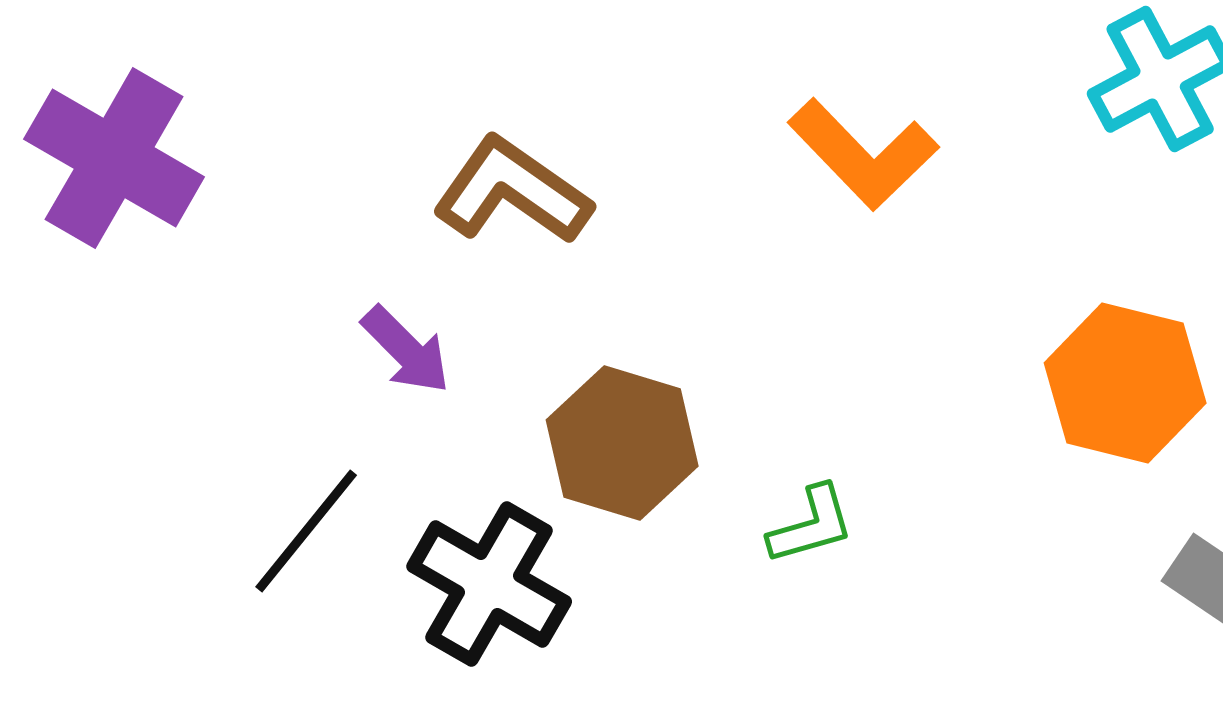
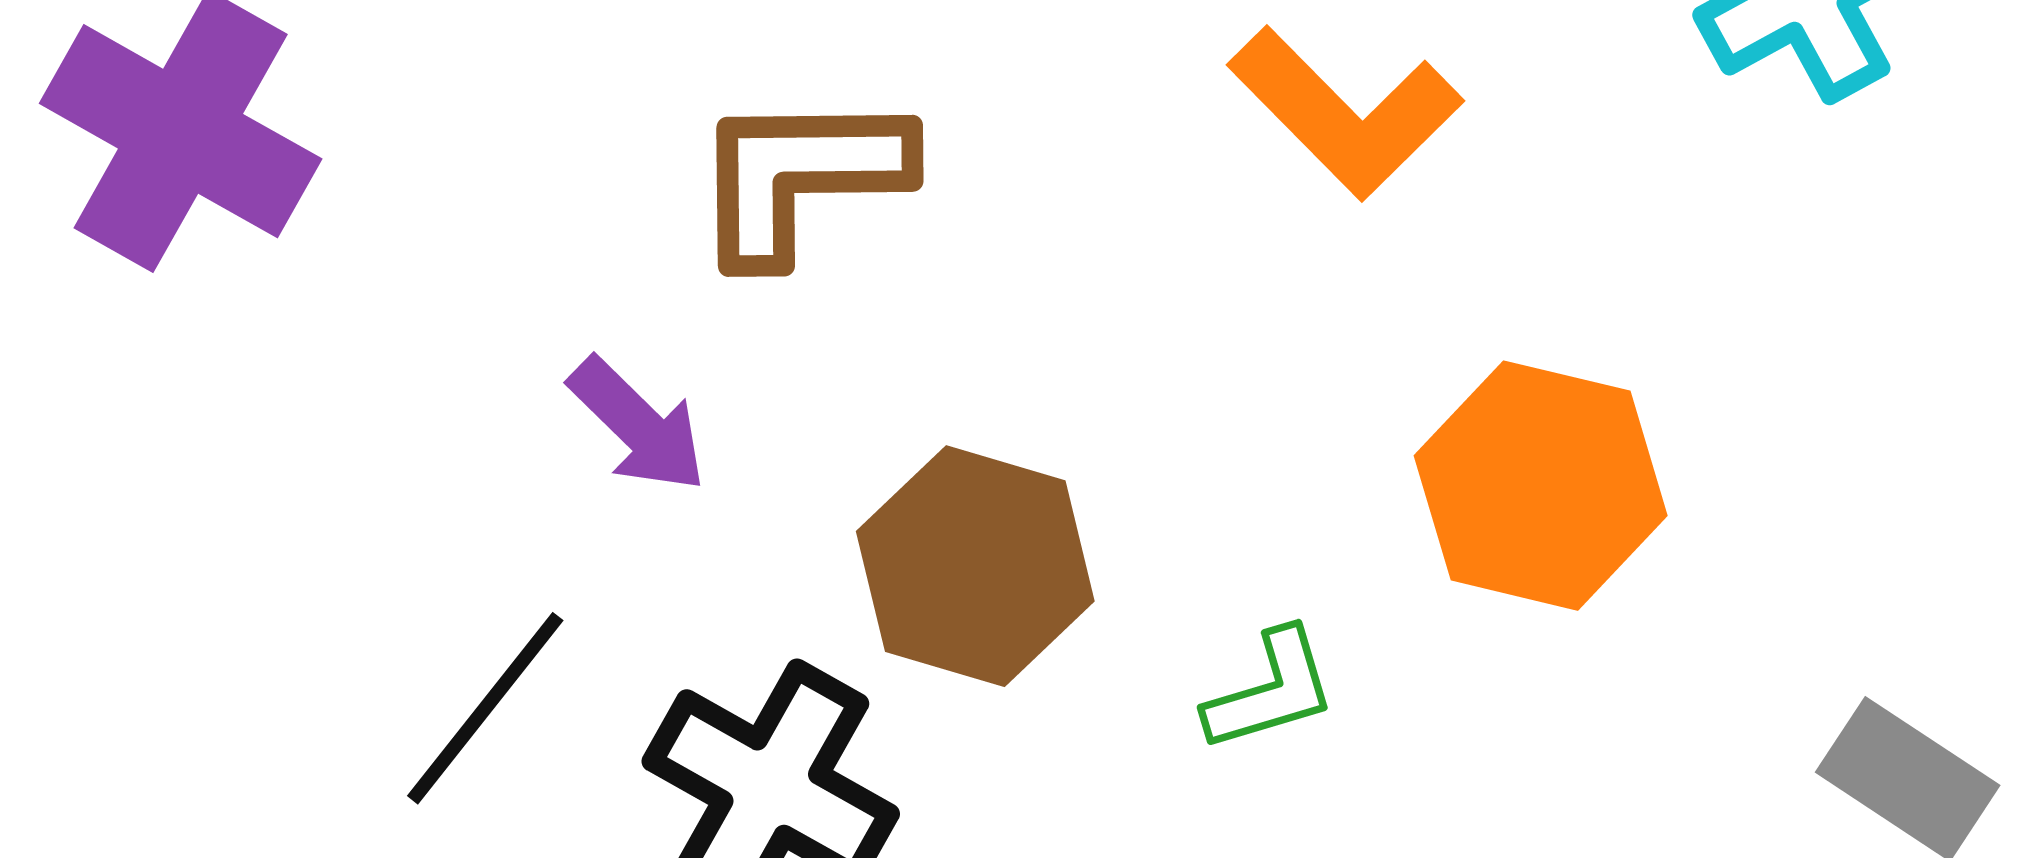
brown L-shape: (512, 191) -> (800, 176), turned -35
orange hexagon: (1125, 383) -> (1541, 486), moved

